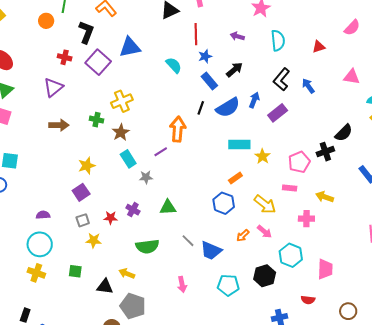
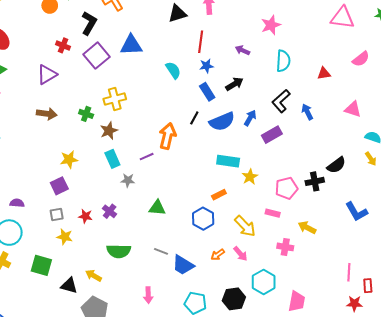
green triangle: (168, 207) -> (157, 208), moved
gray line: (188, 241) -> (161, 251), turned -32
green square: (75, 271) -> (41, 265), size x1.5

